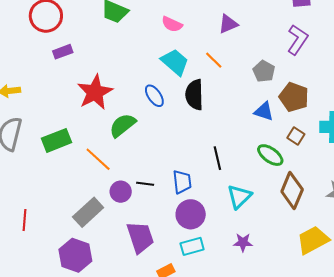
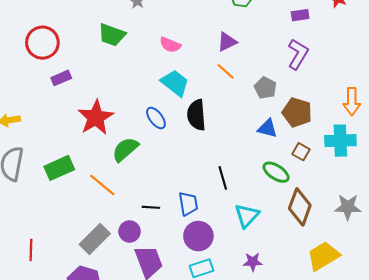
orange line: (214, 60) -> (226, 71), moved
purple circle: (121, 192) -> (130, 231), moved

